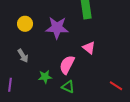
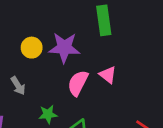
yellow circle: (25, 24) -> (32, 48), moved
pink semicircle: (67, 65) -> (78, 83), moved

